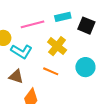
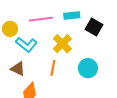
orange line: (51, 71) -> (53, 68), turned 70

